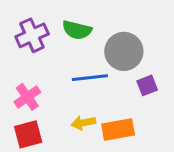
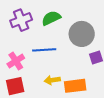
green semicircle: (77, 30) -> (51, 18), turned 138
blue line: (90, 78) -> (44, 50), moved

